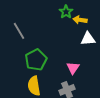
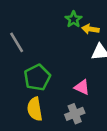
pink triangle: (73, 68) -> (82, 87), turned -40

